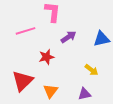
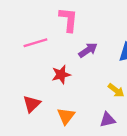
red triangle: (22, 81) -> (32, 104), size x0.7

